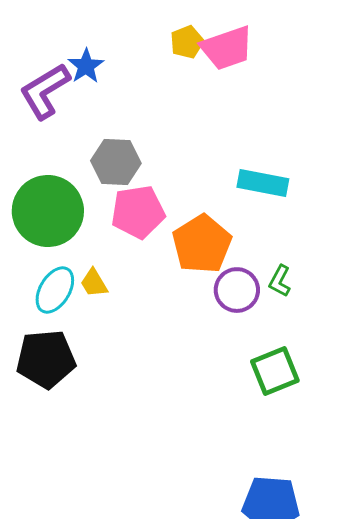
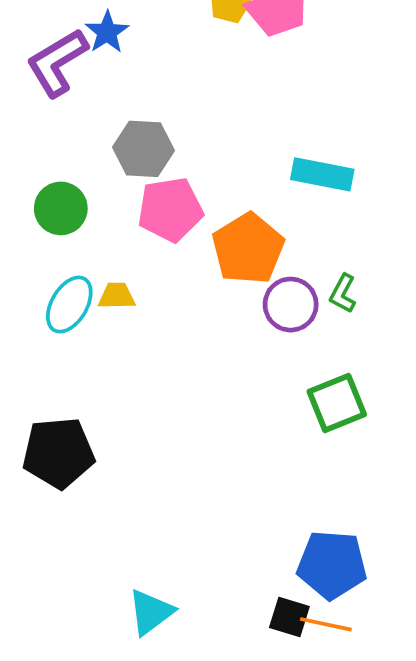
green circle: (48, 211) -> (61, 208), size x0.6
yellow trapezoid: (94, 283) -> (117, 296), turned 120
black pentagon: (46, 359) -> (58, 453), moved

